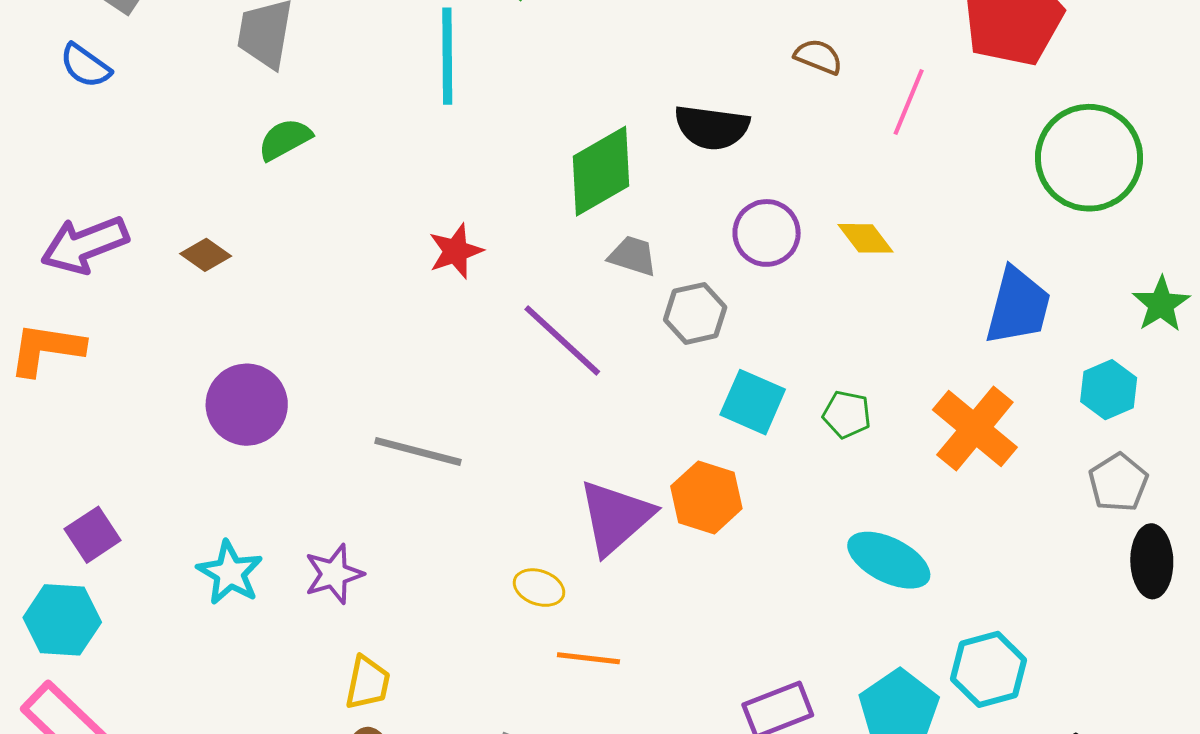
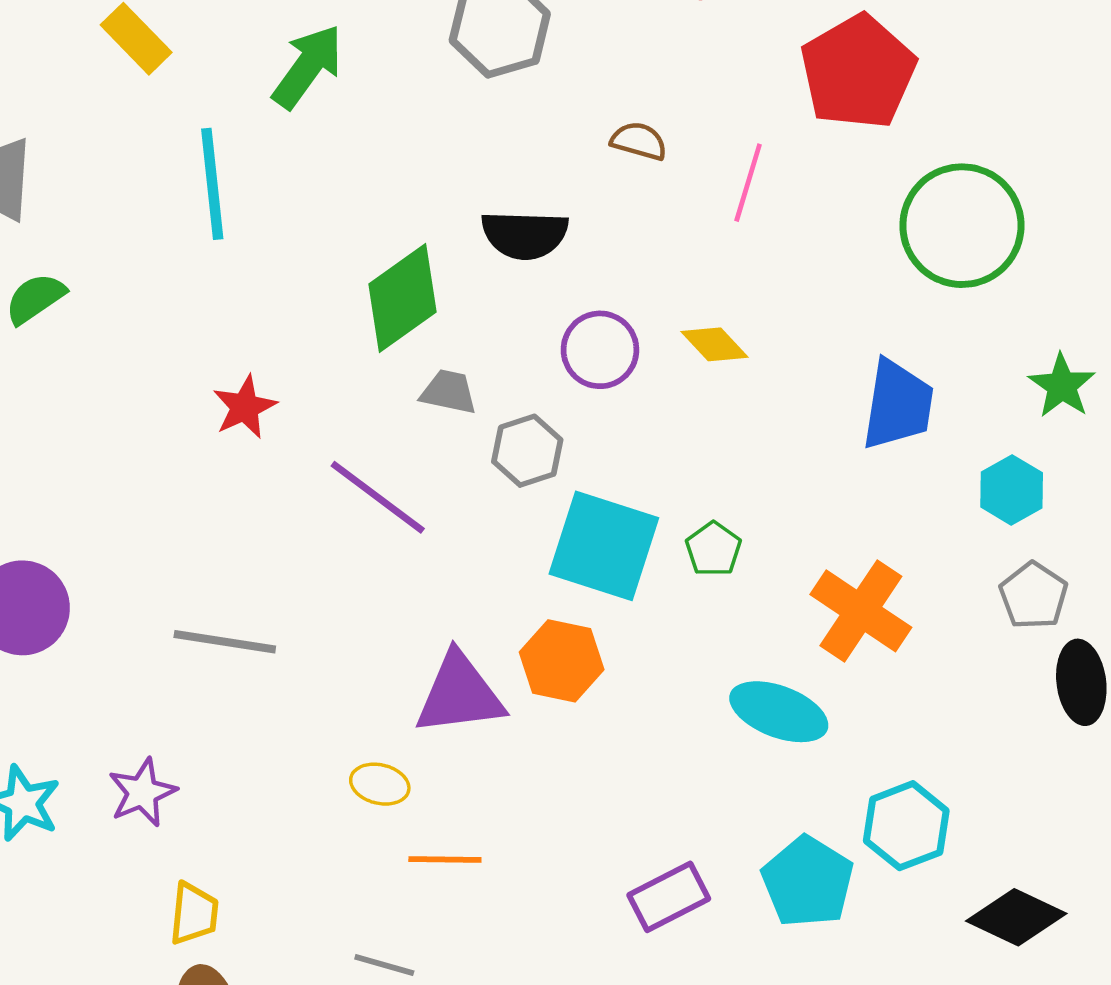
cyan square: (753, 402) -> (604, 546), size x1.5
green pentagon: (847, 414) -> (713, 549), turned 30
orange cross: (975, 429) -> (861, 611), moved
purple triangle: (615, 517) -> (460, 694), turned 40

